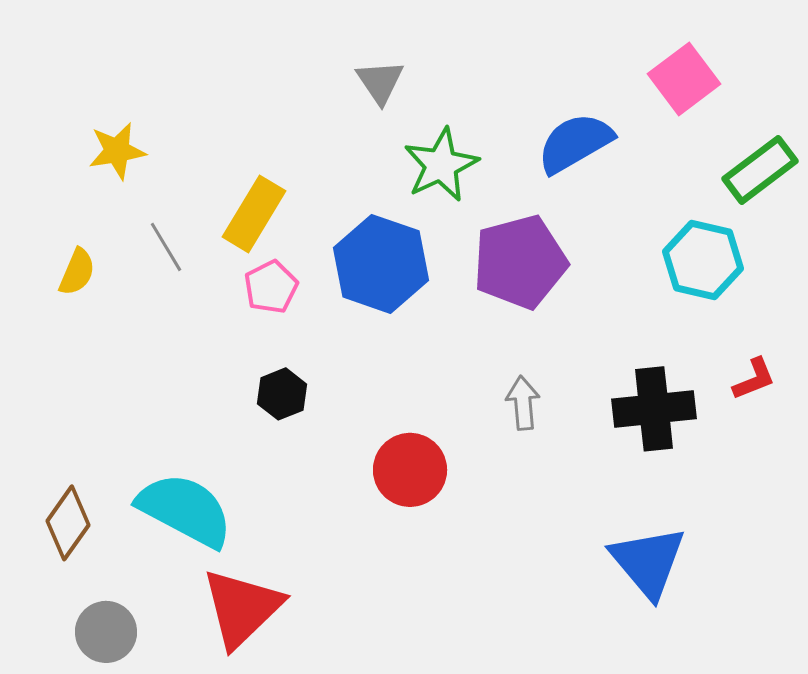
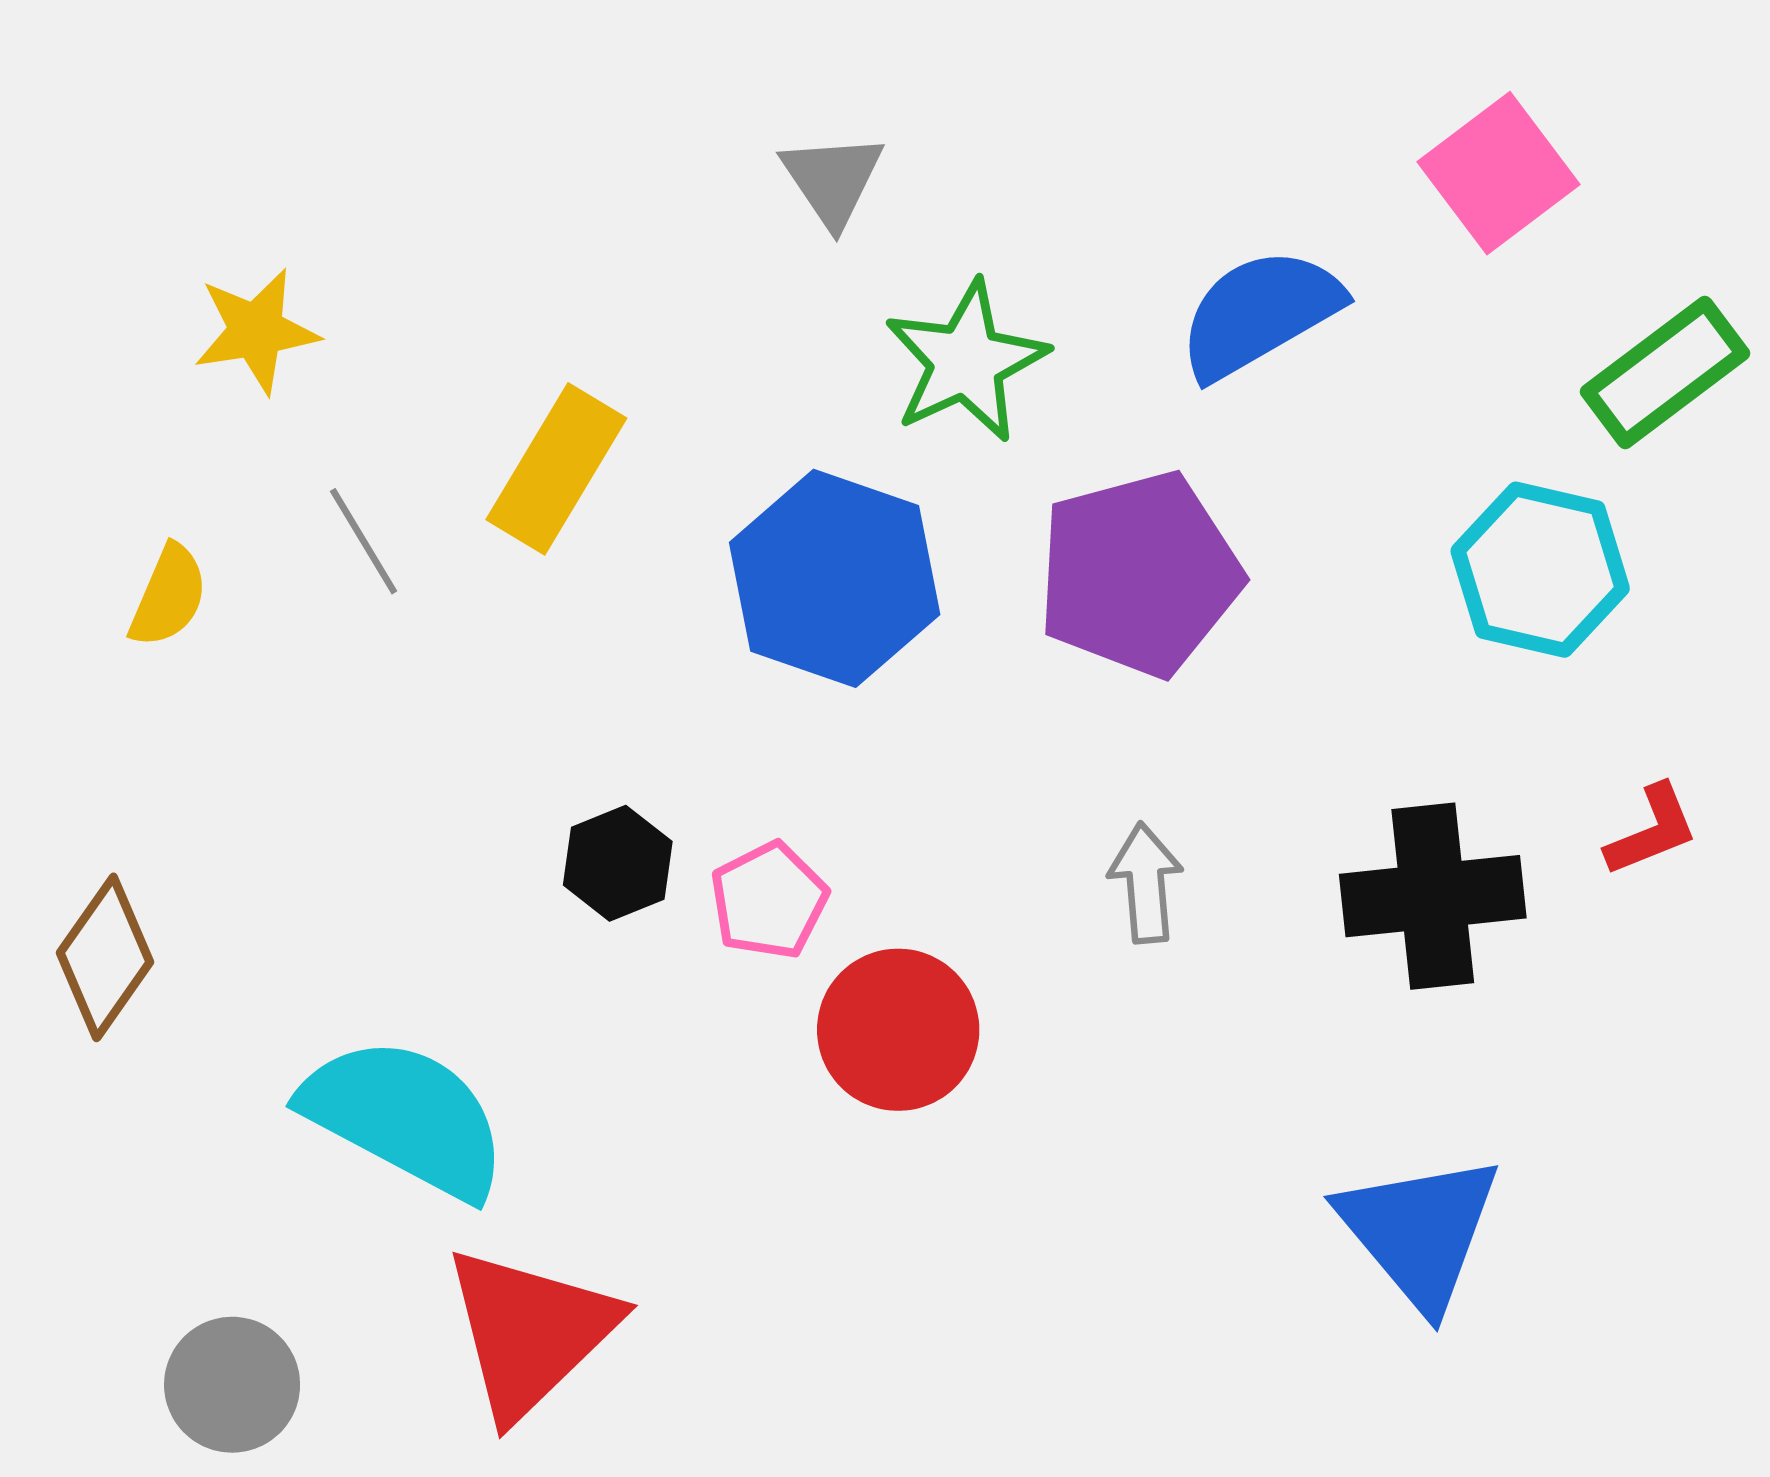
pink pentagon: (271, 287) -> (769, 901), moved
brown diamond: (68, 523) -> (105, 957), moved

